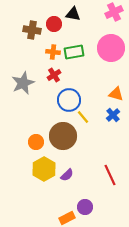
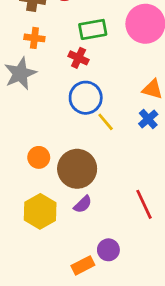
orange cross: (53, 52) -> (34, 38), moved
red cross: (54, 75) -> (79, 58), moved, turned -32
brown circle: (63, 136) -> (77, 169), moved
yellow hexagon: (44, 169) -> (40, 211), moved

